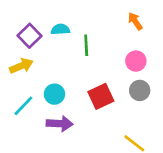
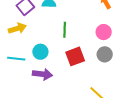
green line: (86, 45) -> (65, 30), moved
cyan line: (23, 106) -> (16, 59), turned 48

